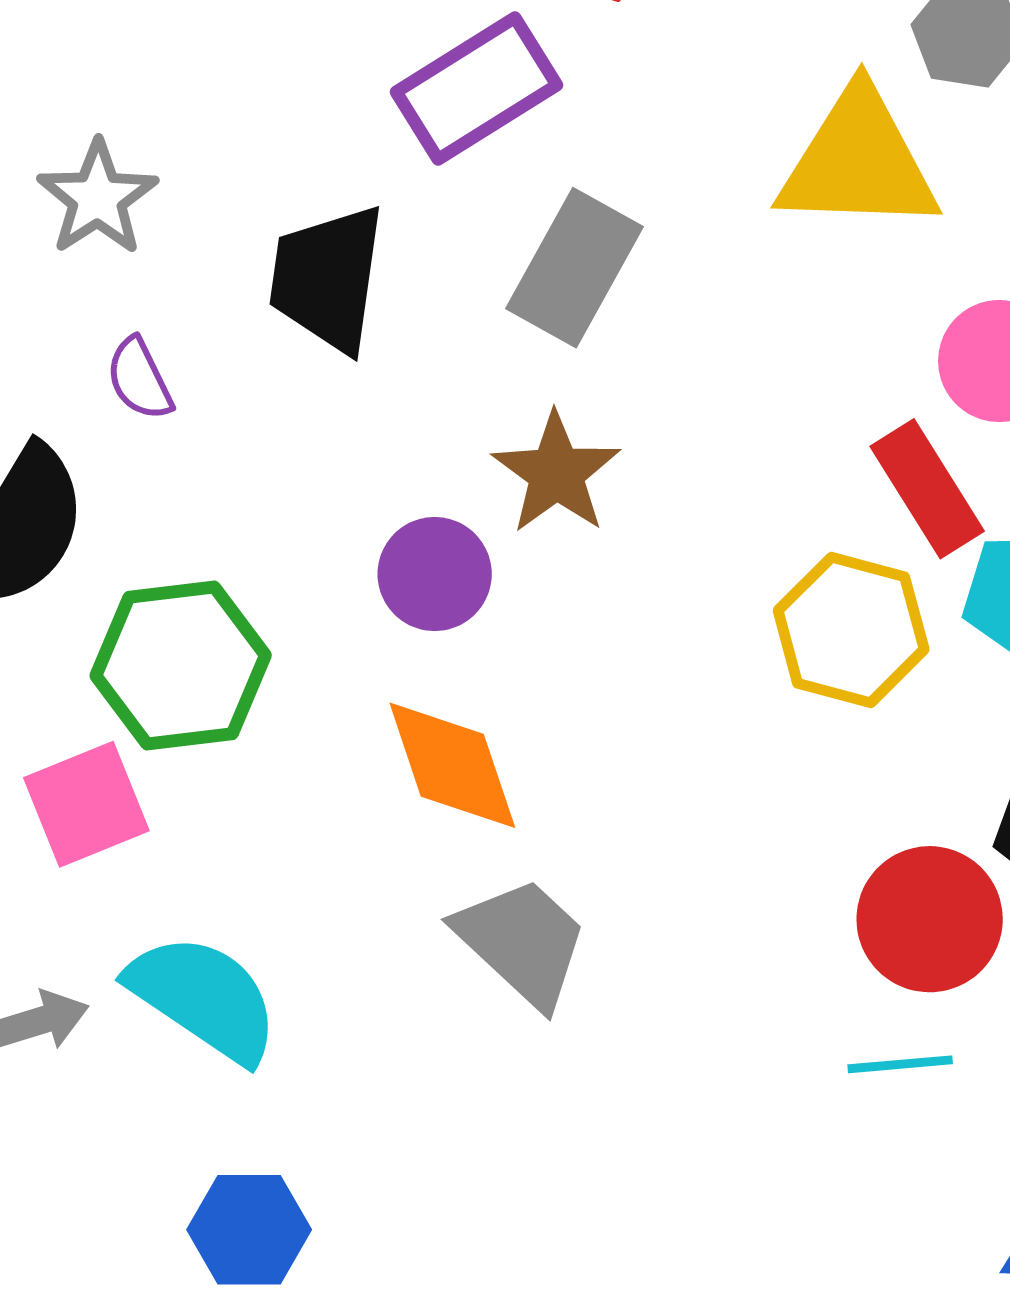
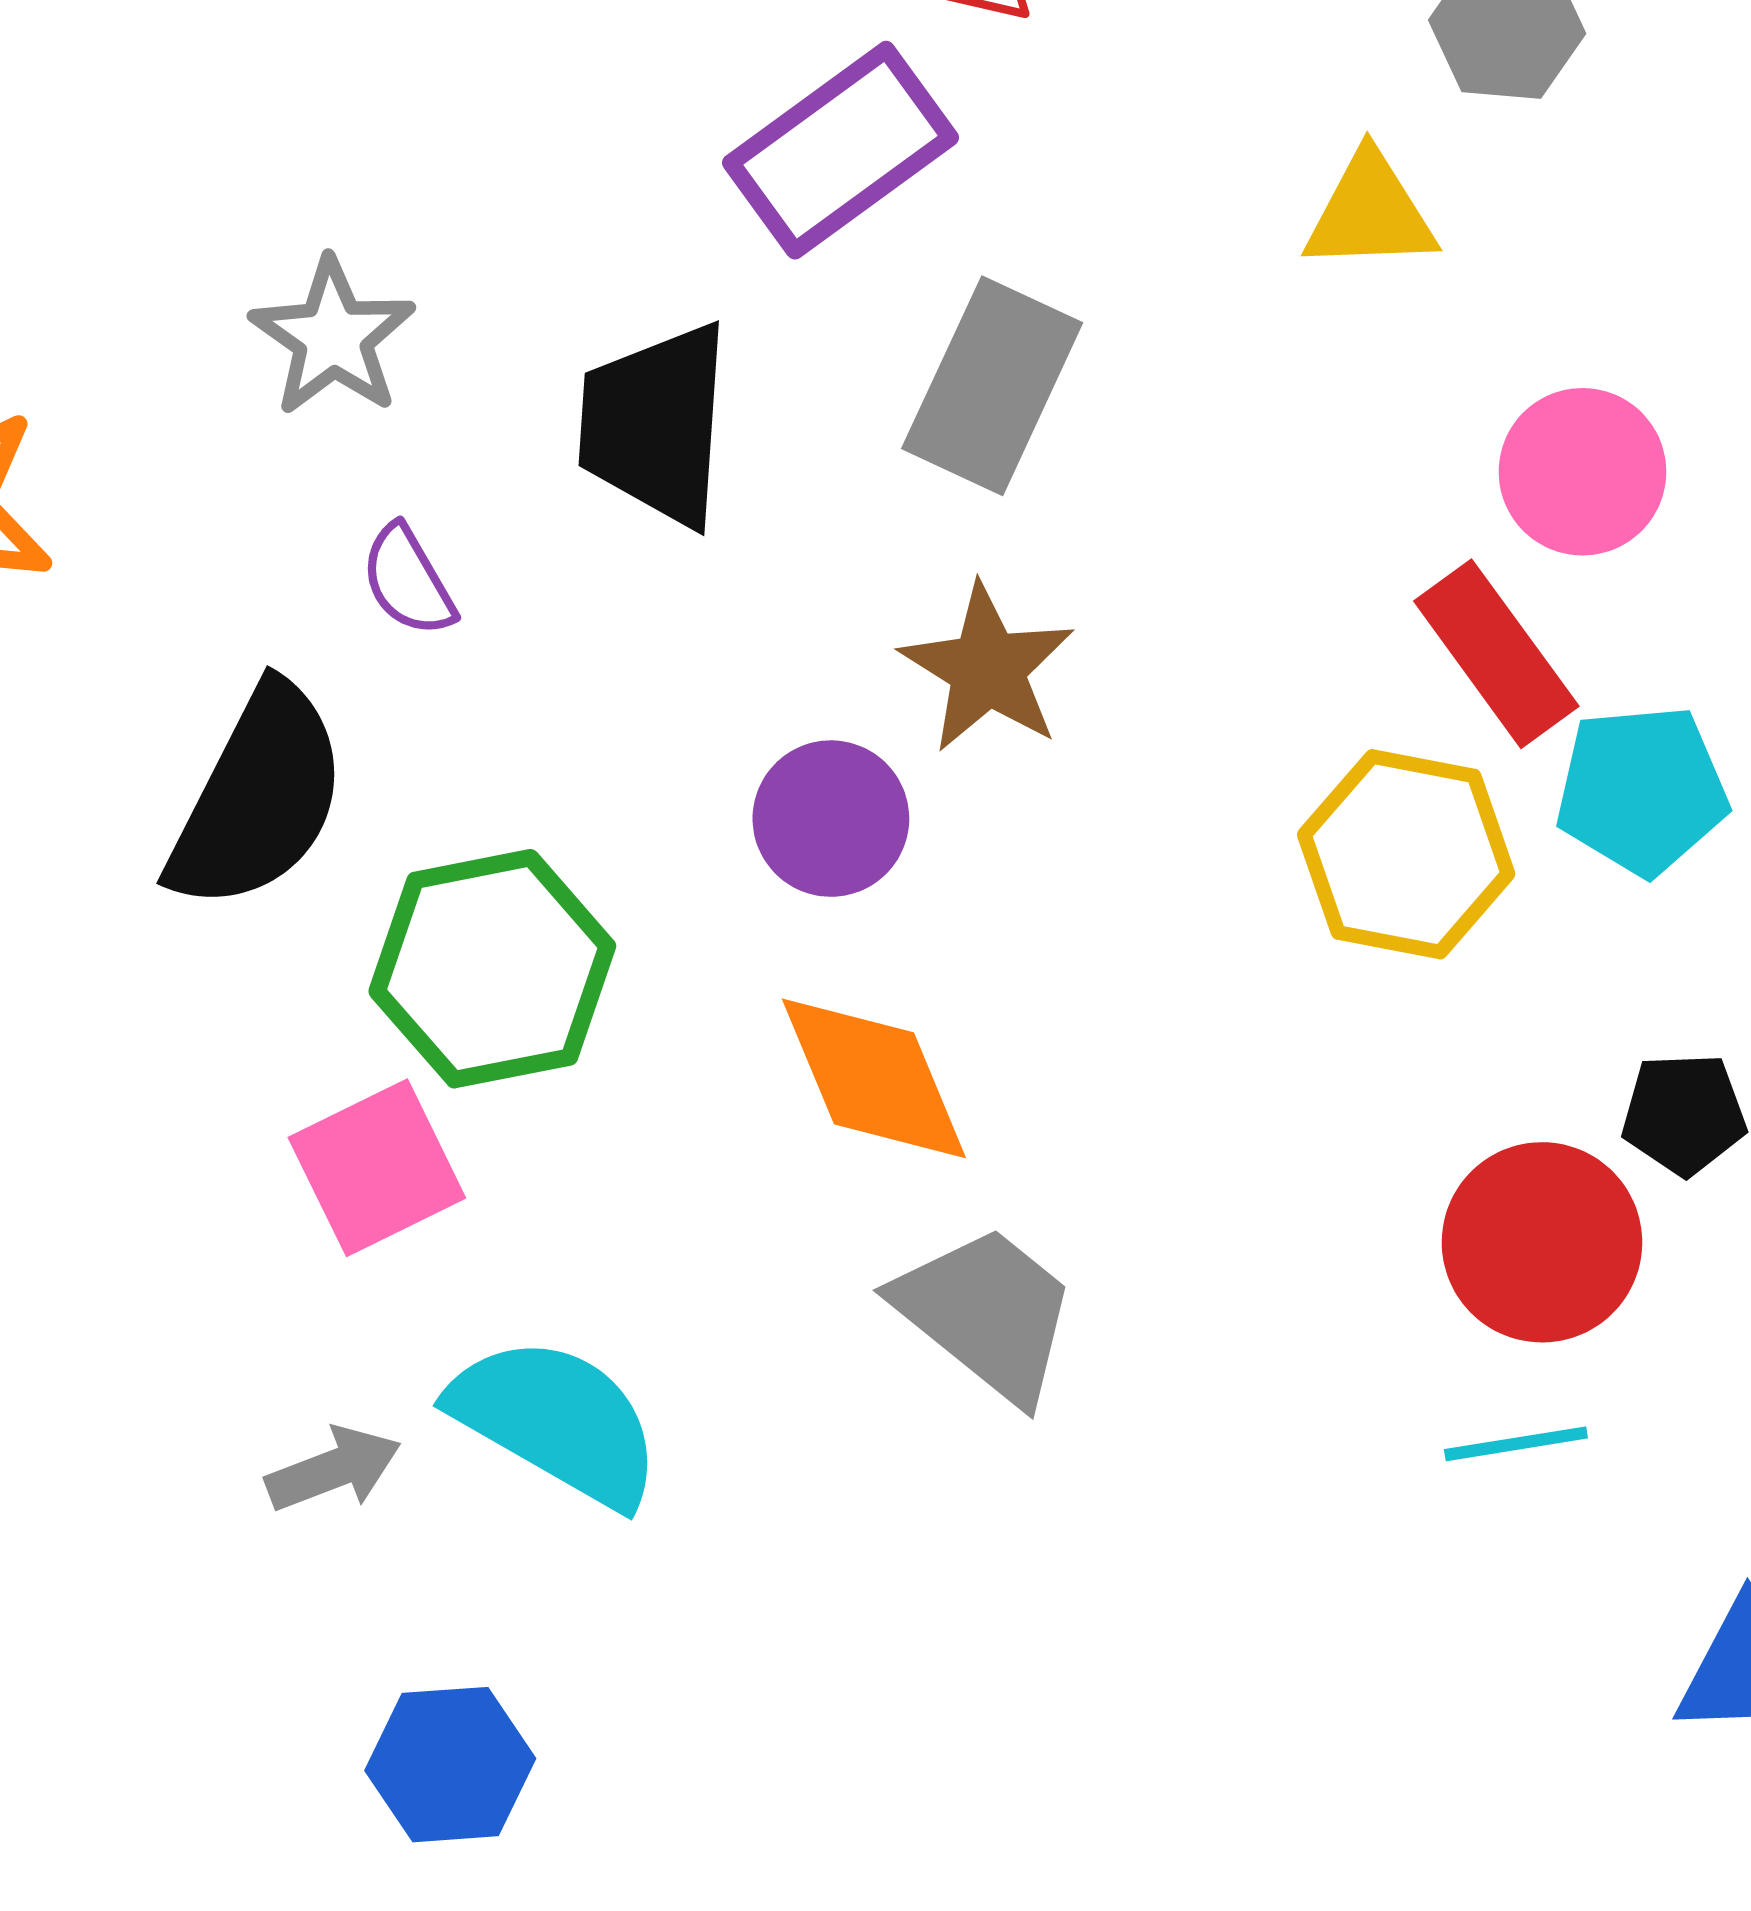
yellow triangle: (858, 162) -> (1370, 213), size x0.6
blue hexagon: (249, 1230) -> (450, 1765), moved

